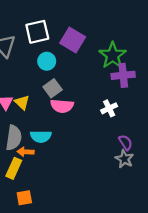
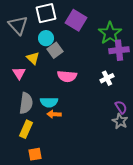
cyan circle: (47, 61) -> (46, 38), moved
gray square: (53, 88) -> (55, 50), moved
yellow triangle: (22, 102) -> (33, 58), moved
orange arrow: (26, 152) -> (54, 114), moved

